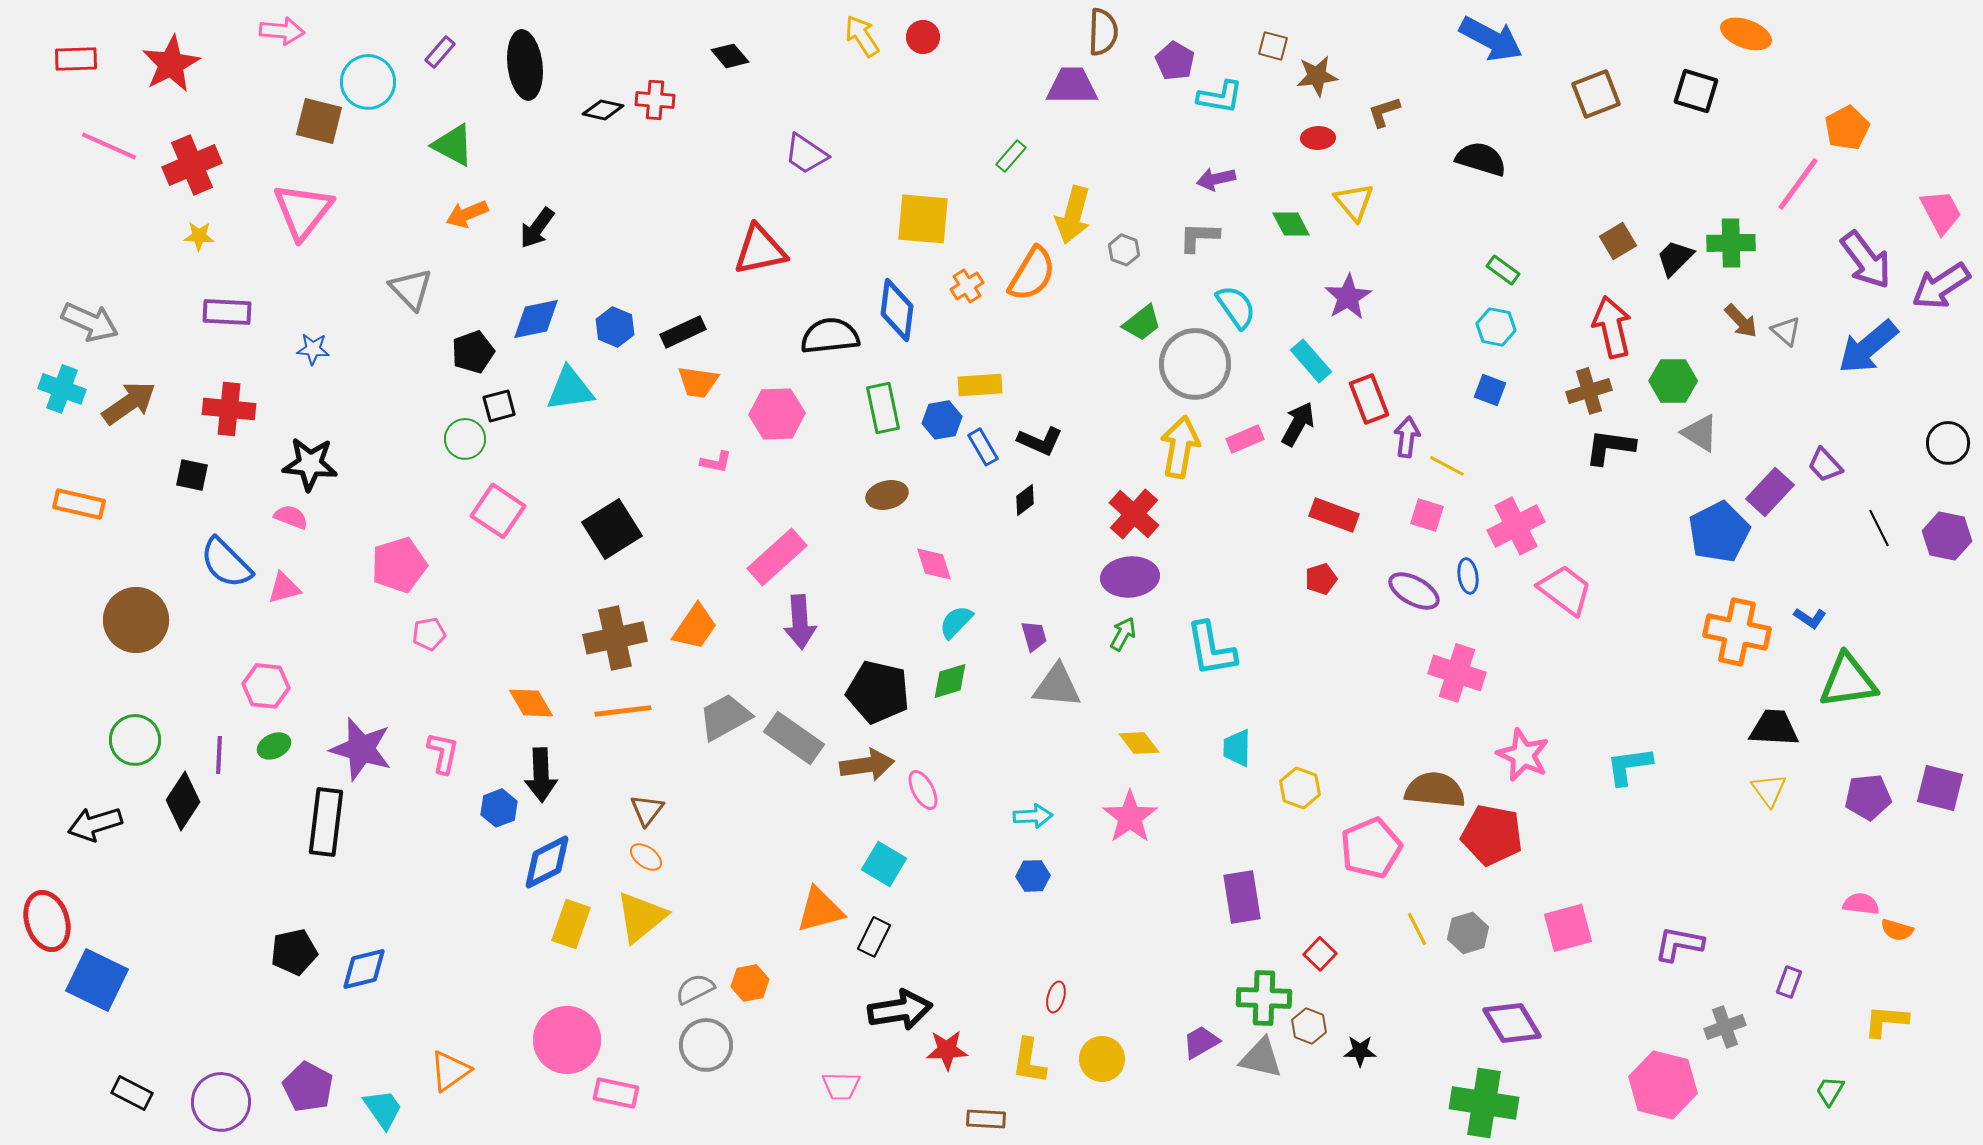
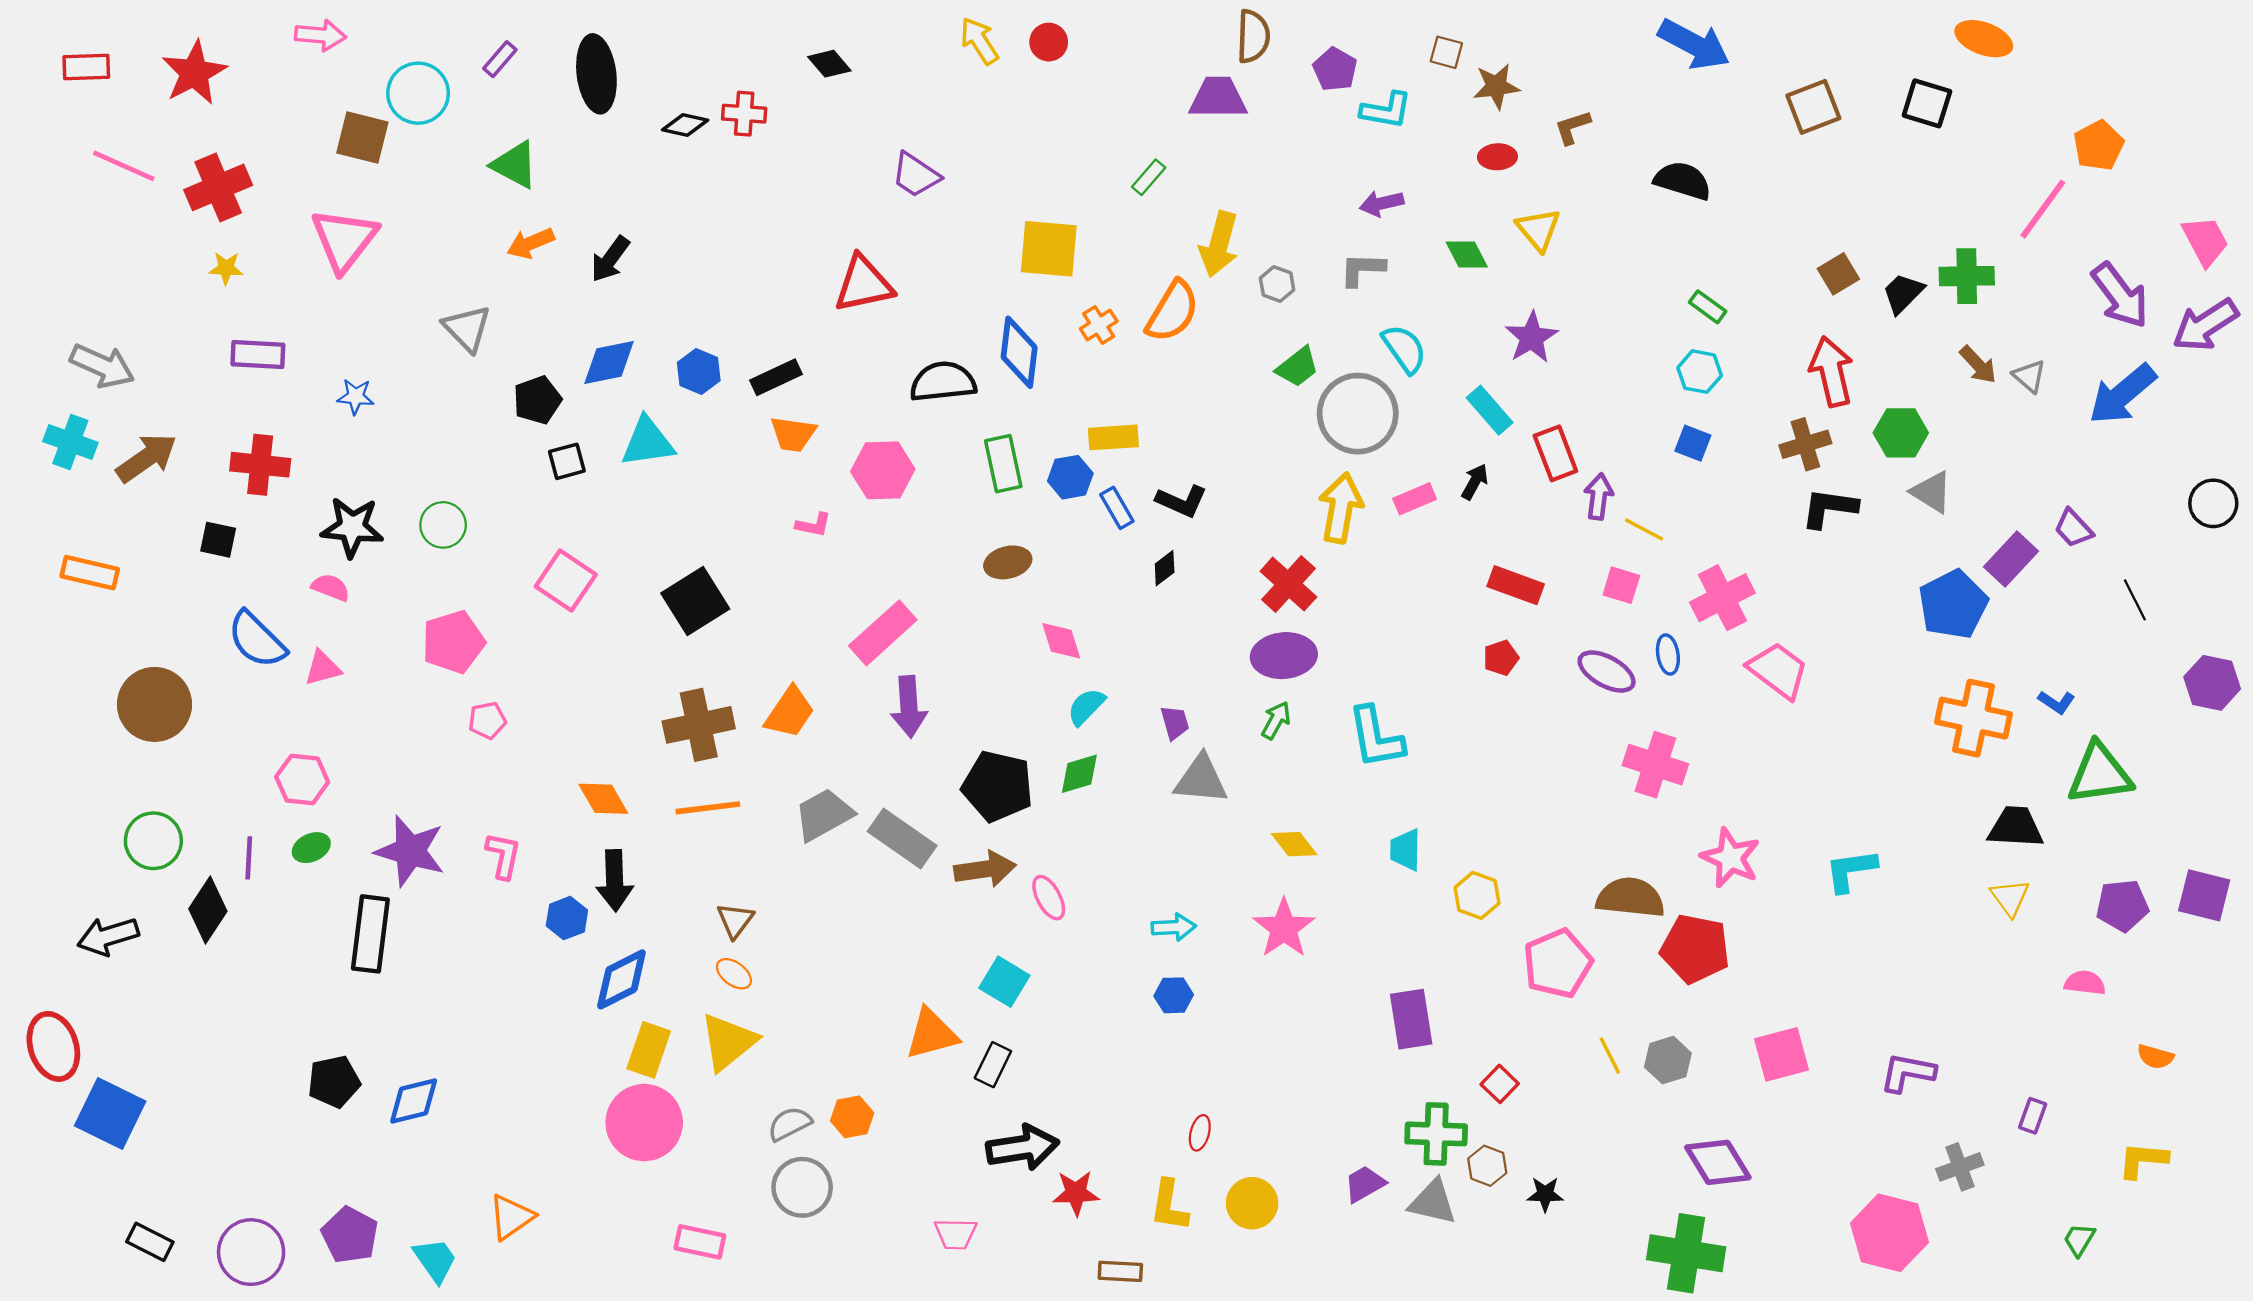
black arrow: (1298, 424) -> (1475, 482), size x0.7
green circle: (465, 439) -> (443, 525), moved
purple hexagon: (1947, 536) -> (2212, 683), moved
pink semicircle: (1861, 904) -> (2085, 983), moved
pink circle: (567, 1040) -> (644, 1123), moved

